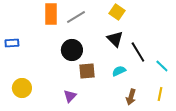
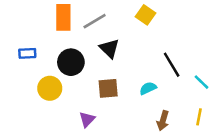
black triangle: (115, 39) -> (109, 48), moved
blue rectangle: (12, 43) -> (27, 53), moved
black circle: (72, 50) -> (71, 62), moved
yellow circle: (22, 88) -> (50, 88), moved

